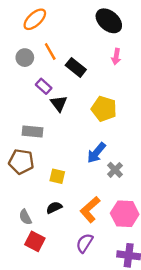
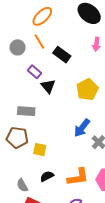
orange ellipse: (35, 19) -> (42, 16), moved
yellow pentagon: (104, 109) -> (87, 90), turned 30
yellow square: (57, 176) -> (40, 150), moved
orange L-shape: (90, 209) -> (78, 177), turned -145

